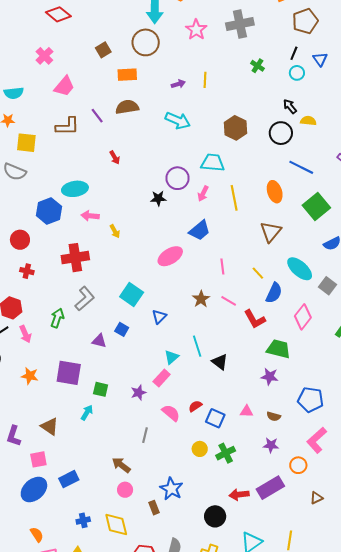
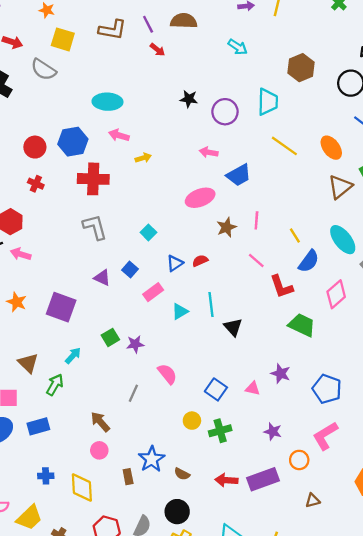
cyan arrow: (178, 121) -> (238, 47), size x0.7
red arrow: (115, 157) -> (157, 50), moved, turned -32
cyan trapezoid: (213, 163) -> (268, 102), turned 75
orange ellipse: (275, 192) -> (331, 148), turned -30
pink arrow: (203, 194) -> (209, 152), moved, turned 63
black star: (158, 198) -> (189, 99), moved
yellow line: (234, 198) -> (284, 146), turned -55
blue hexagon: (49, 211) -> (73, 142), moved
yellow arrow: (115, 231) -> (143, 158), turned -88
brown triangle: (271, 232) -> (340, 187), moved
cyan square: (132, 294) -> (148, 232), size x0.6
gray L-shape: (85, 299) -> (95, 227), turned -75
brown star: (201, 299) -> (226, 227), moved
green arrow: (57, 318) -> (55, 385), moved
pink arrow: (25, 334) -> (21, 254), turned 120
purple star: (270, 377) -> (281, 373), moved
pink rectangle: (162, 378) -> (153, 292), moved
green square: (101, 389) -> (110, 337), moved, turned 35
red semicircle: (195, 406) -> (200, 261), moved
brown semicircle: (274, 416) -> (182, 474), moved
black circle: (215, 516) -> (177, 512), moved

